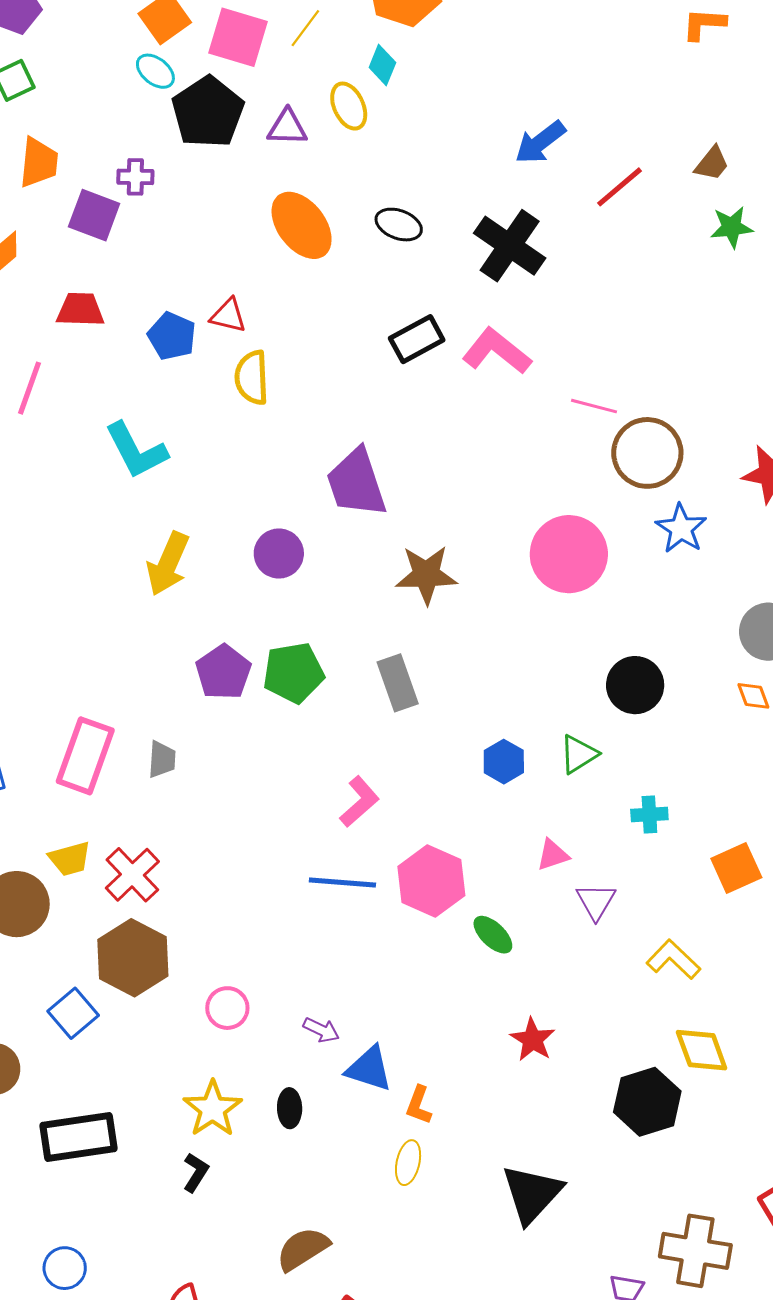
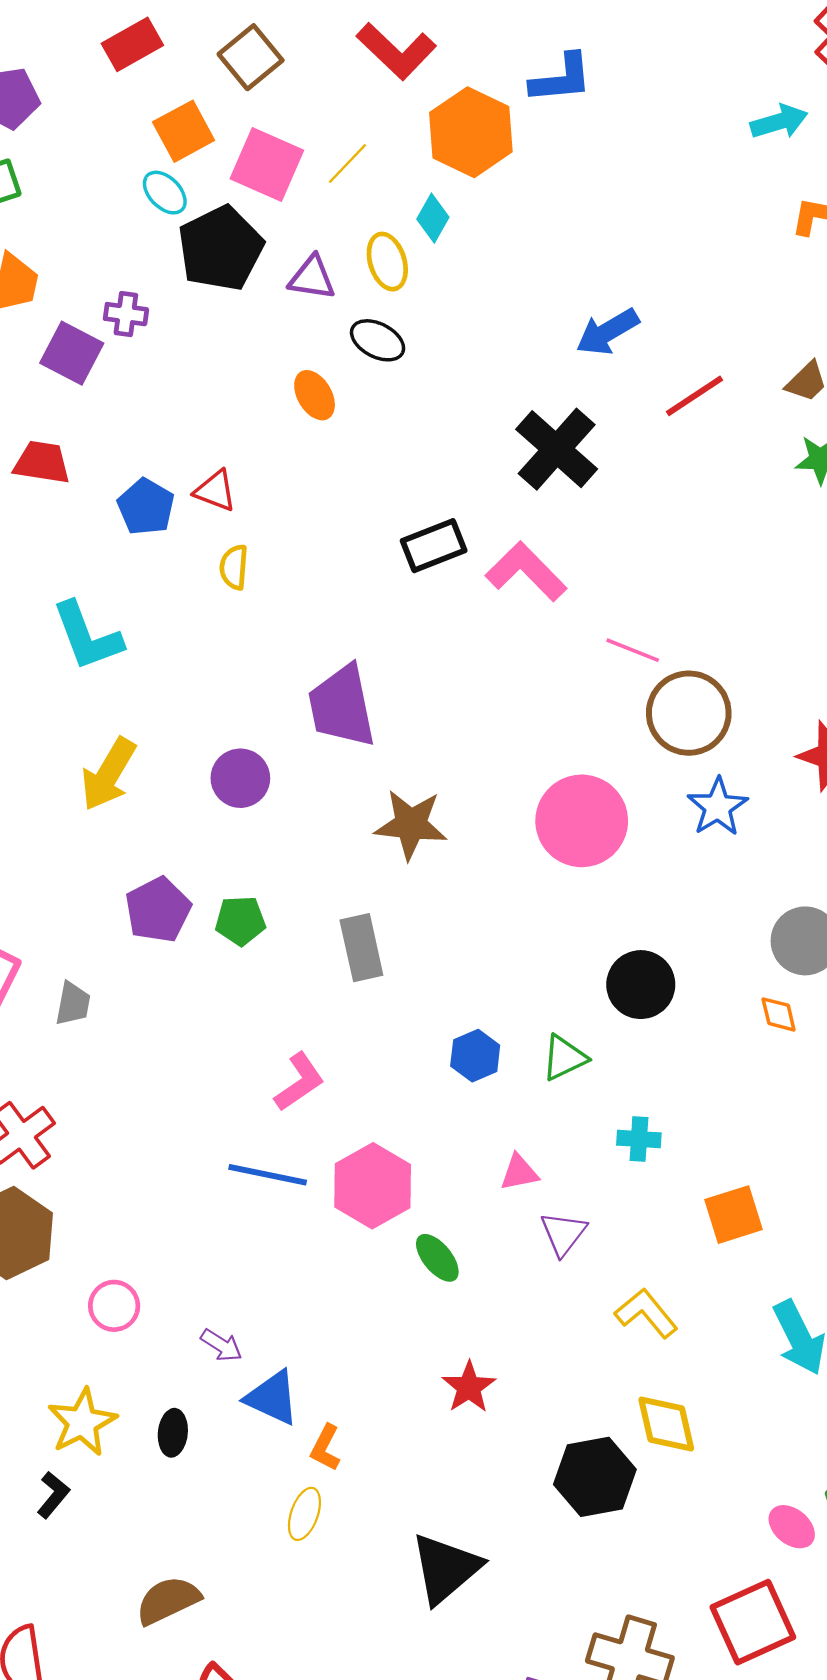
orange ellipse: (302, 225) -> (315, 395), size x0.6
black ellipse: (399, 225) -> (378, 340), moved
yellow semicircle: (252, 378) -> (234, 567), size x0.7
green pentagon: (293, 673) -> (240, 921), size x0.7

